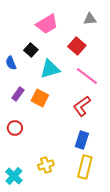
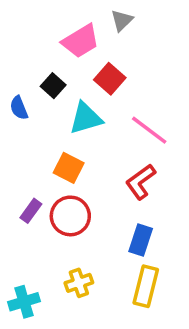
gray triangle: (90, 19) -> (122, 20), moved, turned -40
red square: (77, 46) -> (110, 79), moved
purple rectangle: (18, 94) -> (31, 211), moved
red circle: (15, 128) -> (70, 216), moved, size x1.5
cyan cross: (14, 176) -> (24, 302), turned 30

